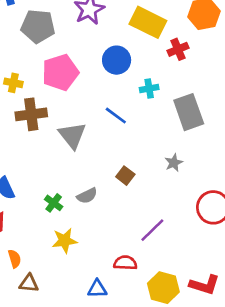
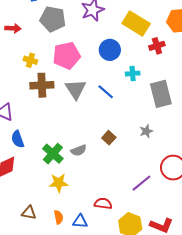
gray triangle: (72, 135) -> (76, 89), moved
green cross: (54, 203) -> (53, 154), size x1.5
purple line: (152, 230) -> (141, 183), moved
orange semicircle: (15, 259) -> (59, 217), moved

